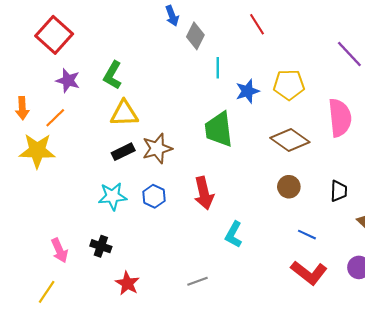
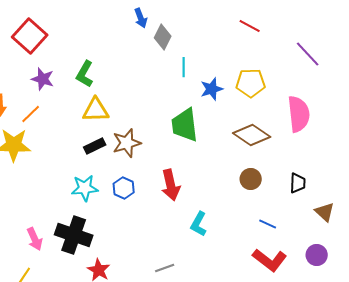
red line: (257, 24) -> (250, 26), moved, turned -30
black cross: (101, 246) -> (74, 235), size x1.8

